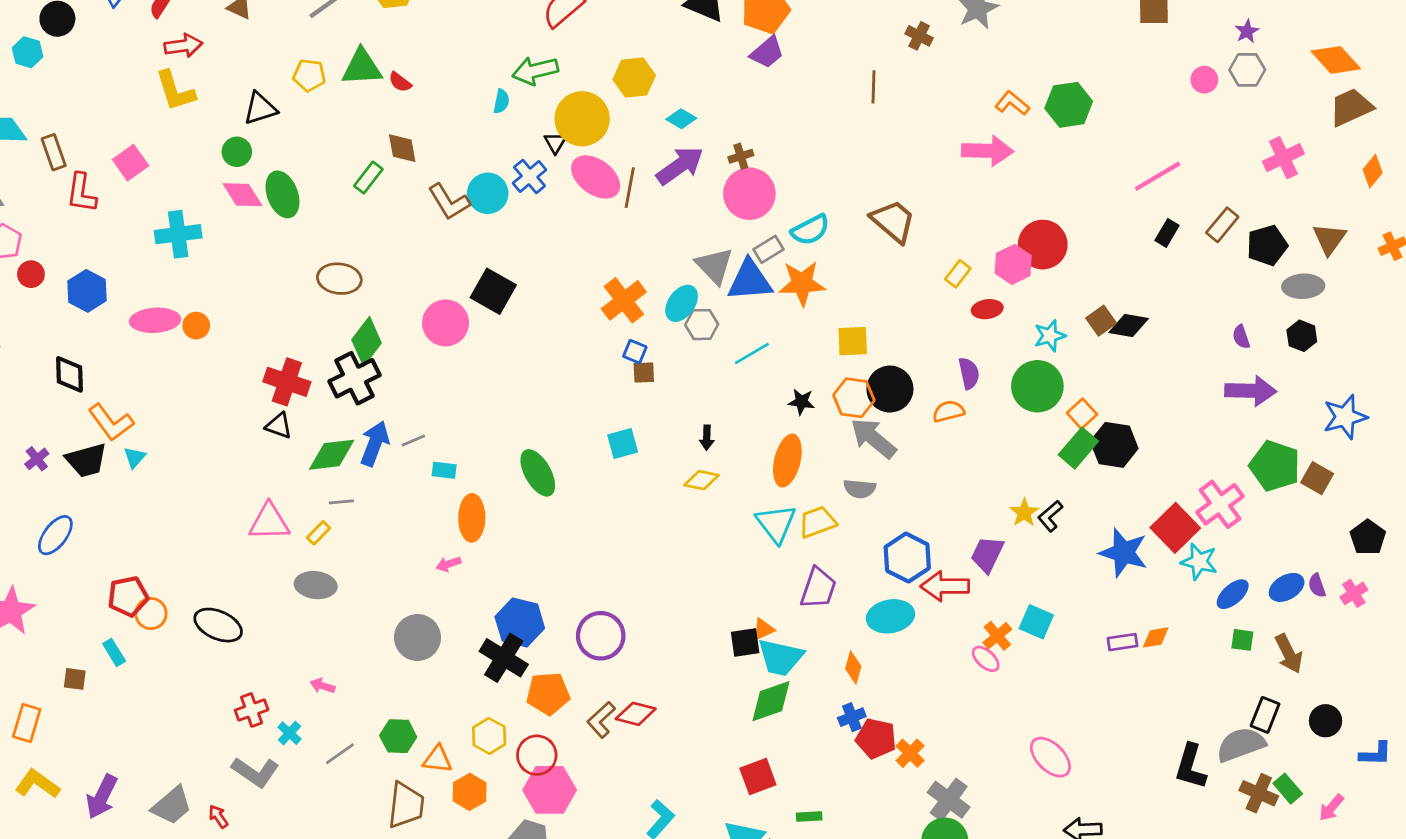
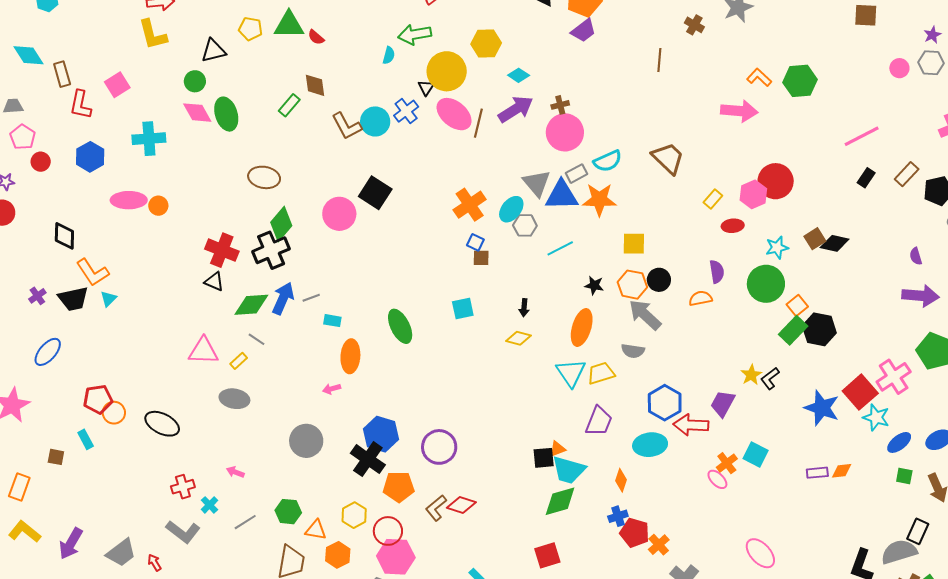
blue hexagon: (87, 291) -> (90, 157), moved
black circle: (890, 389) -> (659, 280), size x0.7
gray line: (341, 502) -> (257, 339), turned 36

